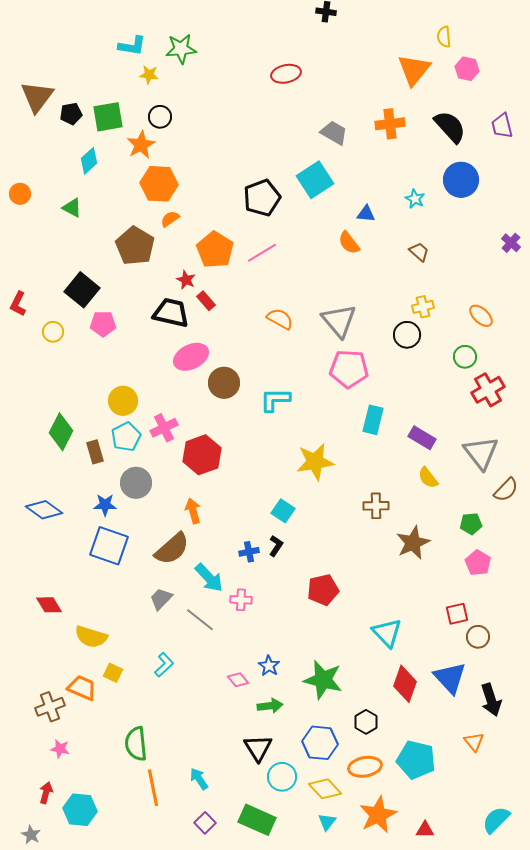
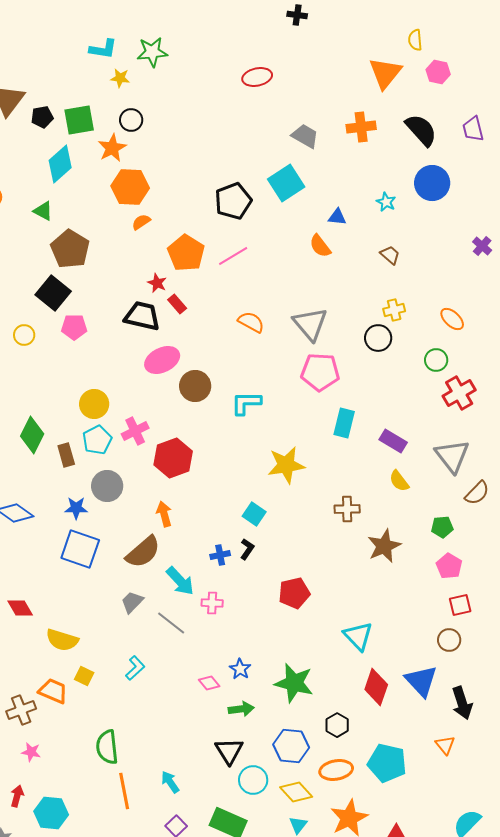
cyan diamond: (89, 161) -> (60, 164), size x1.4
brown pentagon: (135, 246) -> (70, 249), moved
red square: (457, 614) -> (460, 605), moved

